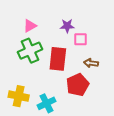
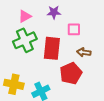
purple star: (67, 26) -> (54, 12), moved

